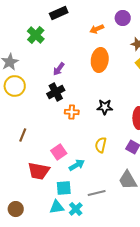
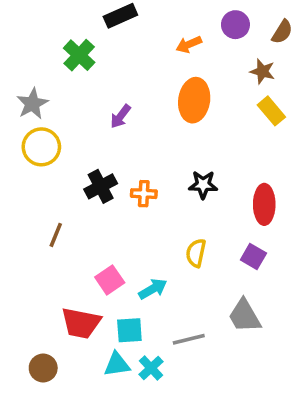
black cross: (56, 92) -> (101, 186), moved
pink square: (59, 152) -> (110, 280), moved
red trapezoid: (39, 171) -> (81, 323), moved

